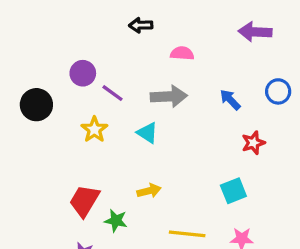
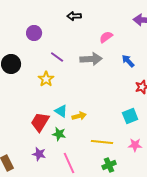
pink semicircle: (182, 53) -> (106, 37), moved, turned -40
purple circle: (83, 73) -> (34, 33), moved
cyan triangle: (147, 133) -> (61, 111), moved

